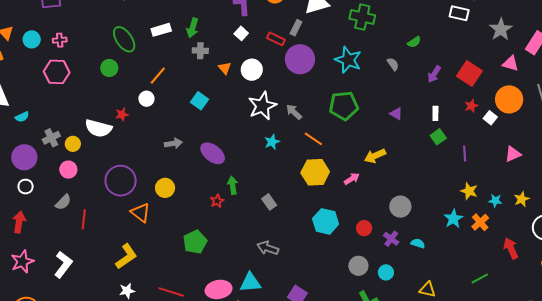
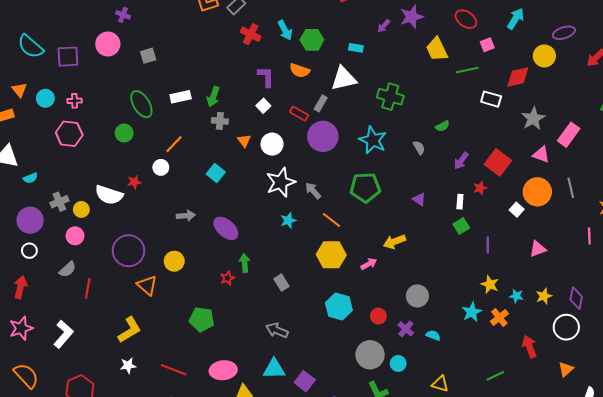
red star: (471, 106) -> (480, 188), moved
green pentagon: (195, 242) -> (202, 319), turned 30
gray circle: (358, 266) -> (370, 355), size x1.4
cyan triangle: (250, 282) -> (274, 369), moved

